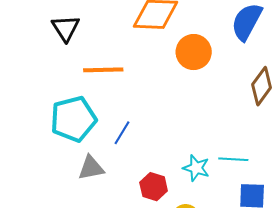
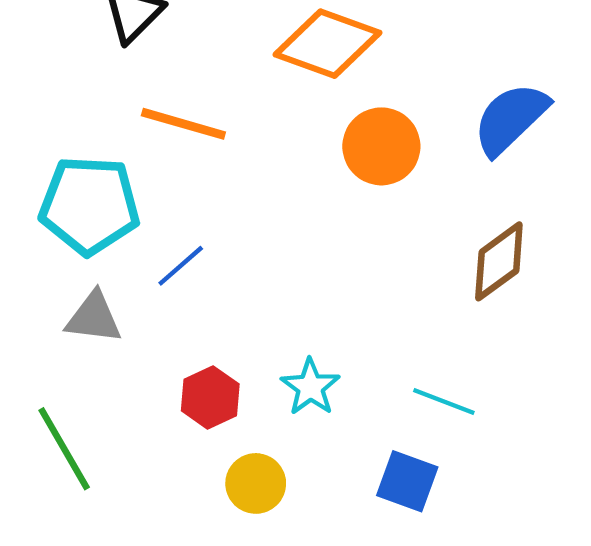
cyan line: (233, 159) -> (444, 402), moved

